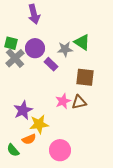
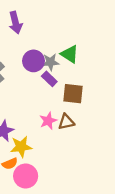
purple circle: (35, 48) -> (34, 61), moved
purple rectangle: (51, 64) -> (49, 79), moved
pink circle: (60, 150) -> (26, 176), moved

